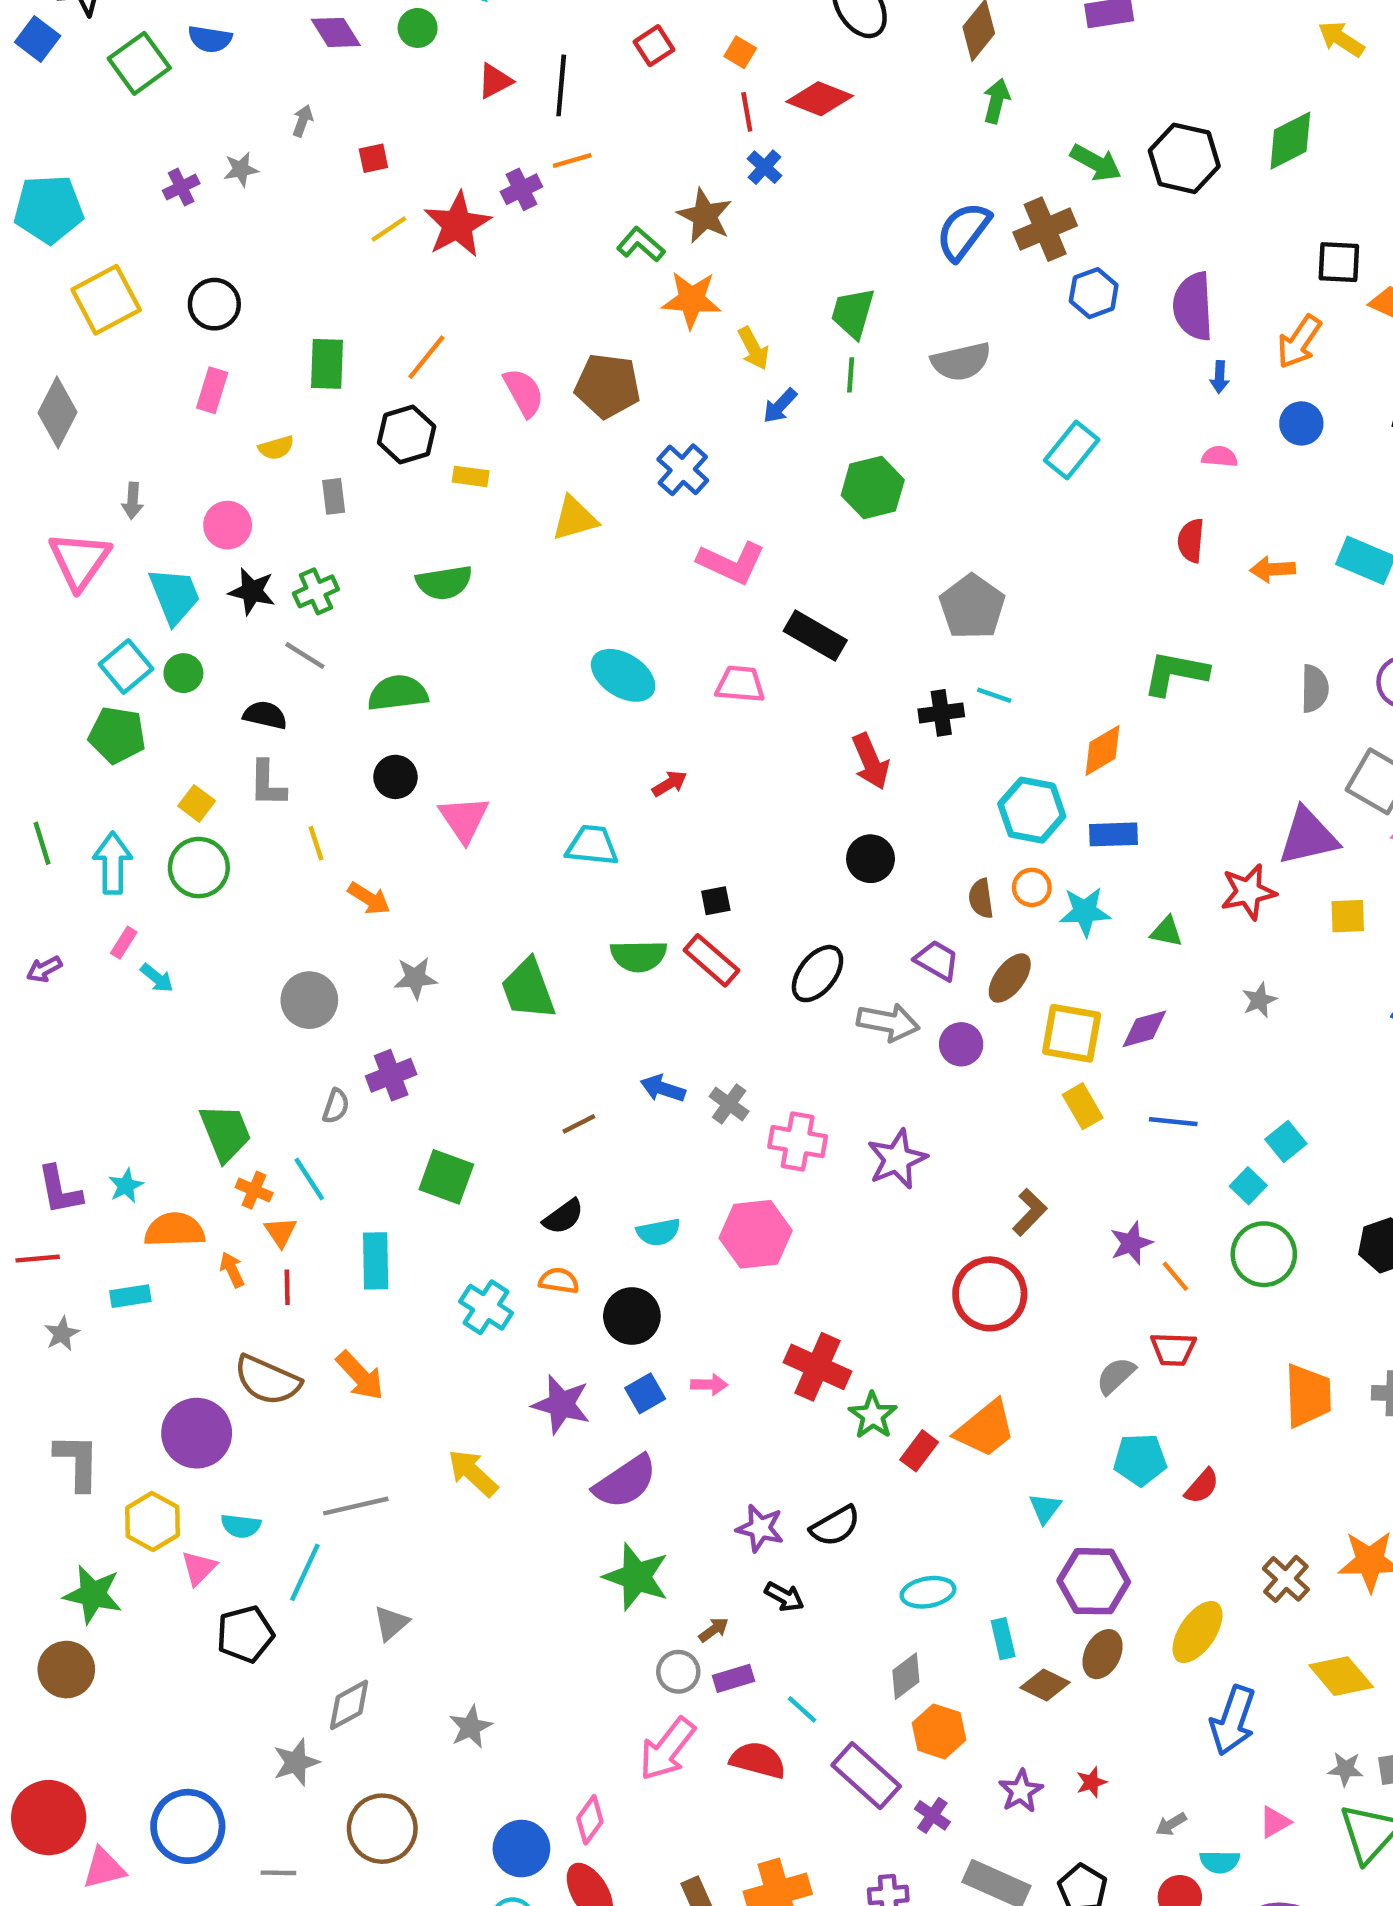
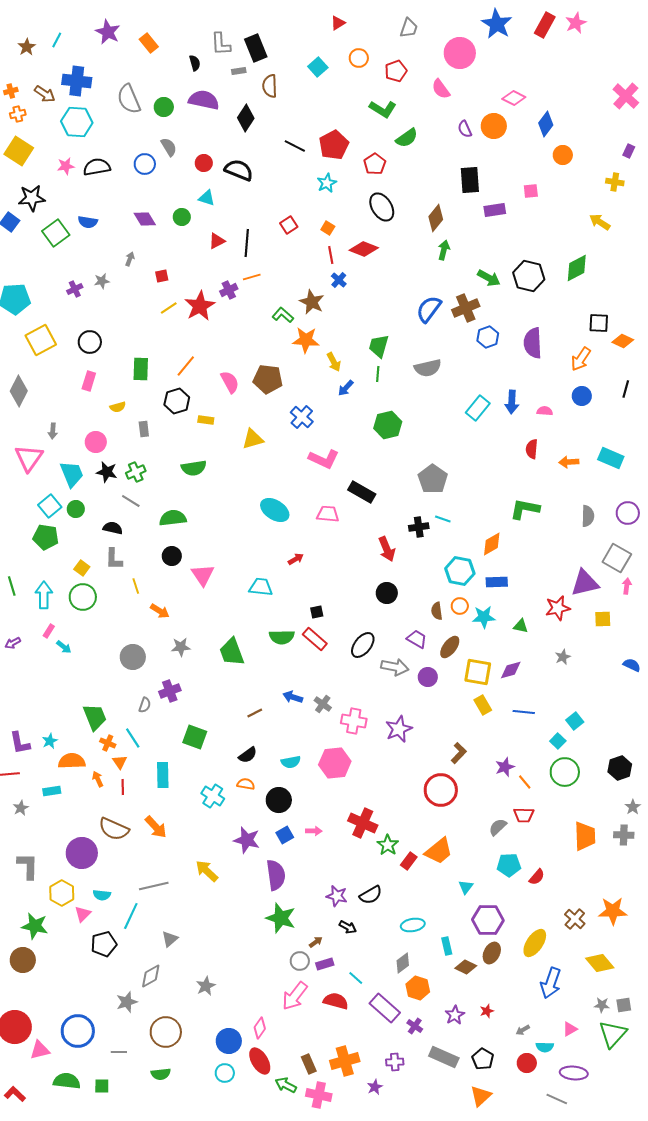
blue arrow: (1220, 377) -> (512, 402), moved, size x1.6
purple semicircle: (625, 1482) -> (276, 875), turned -64

